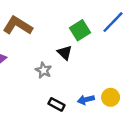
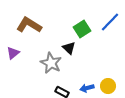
gray star: (44, 70) -> (51, 63), size x1.5

